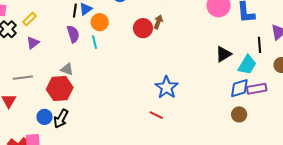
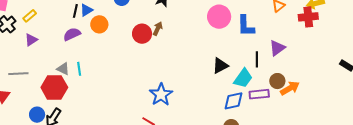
purple semicircle: (73, 34) -> (72, 34), turned -102
cyan line: (94, 42) -> (79, 69), moved
purple rectangle: (257, 89) -> (259, 94), moved

